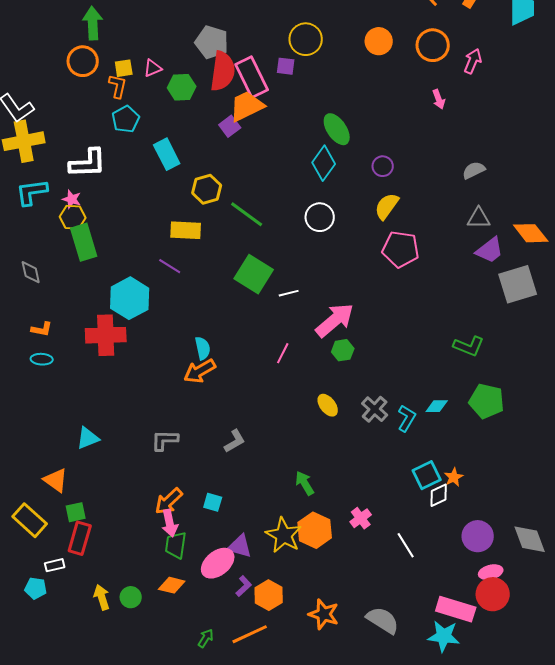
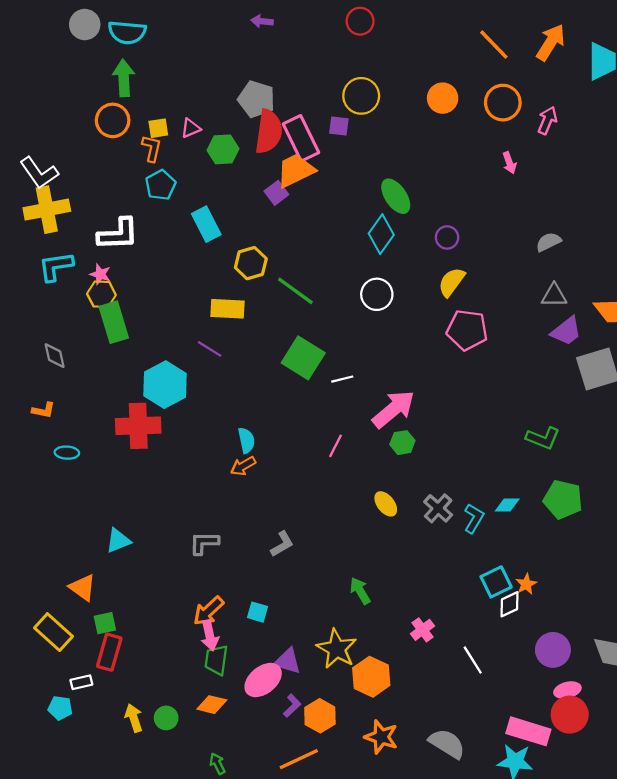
orange L-shape: (42, 329) -> (43, 410), moved
orange arrow: (200, 371) -> (243, 466), size x0.7
orange hexagon: (315, 530) -> (371, 677), moved
green arrow: (206, 638) -> (217, 764), moved, turned -60

